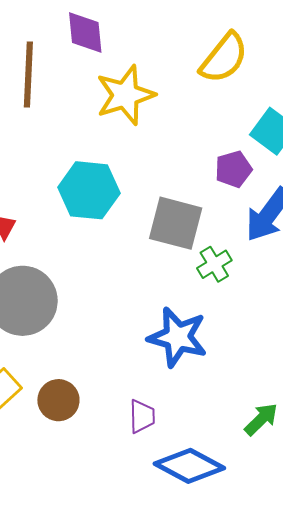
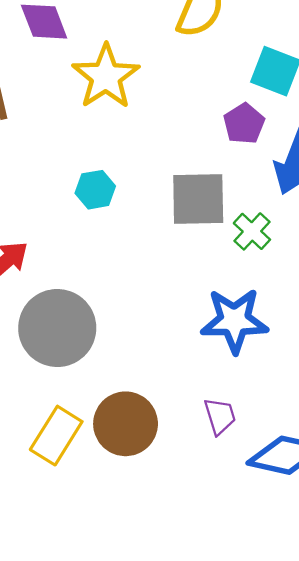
cyan hexagon: (89, 190) -> (95, 190), size x0.6
brown circle: (58, 400) -> (126, 424), size x1.4

